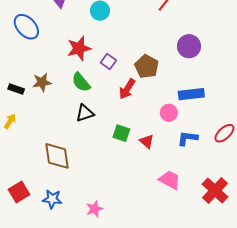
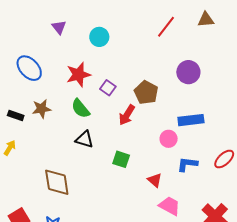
blue ellipse: (26, 27) -> (29, 68), moved
black triangle: (85, 113) -> (84, 139), turned 36
red triangle: (147, 141) -> (155, 180), moved

